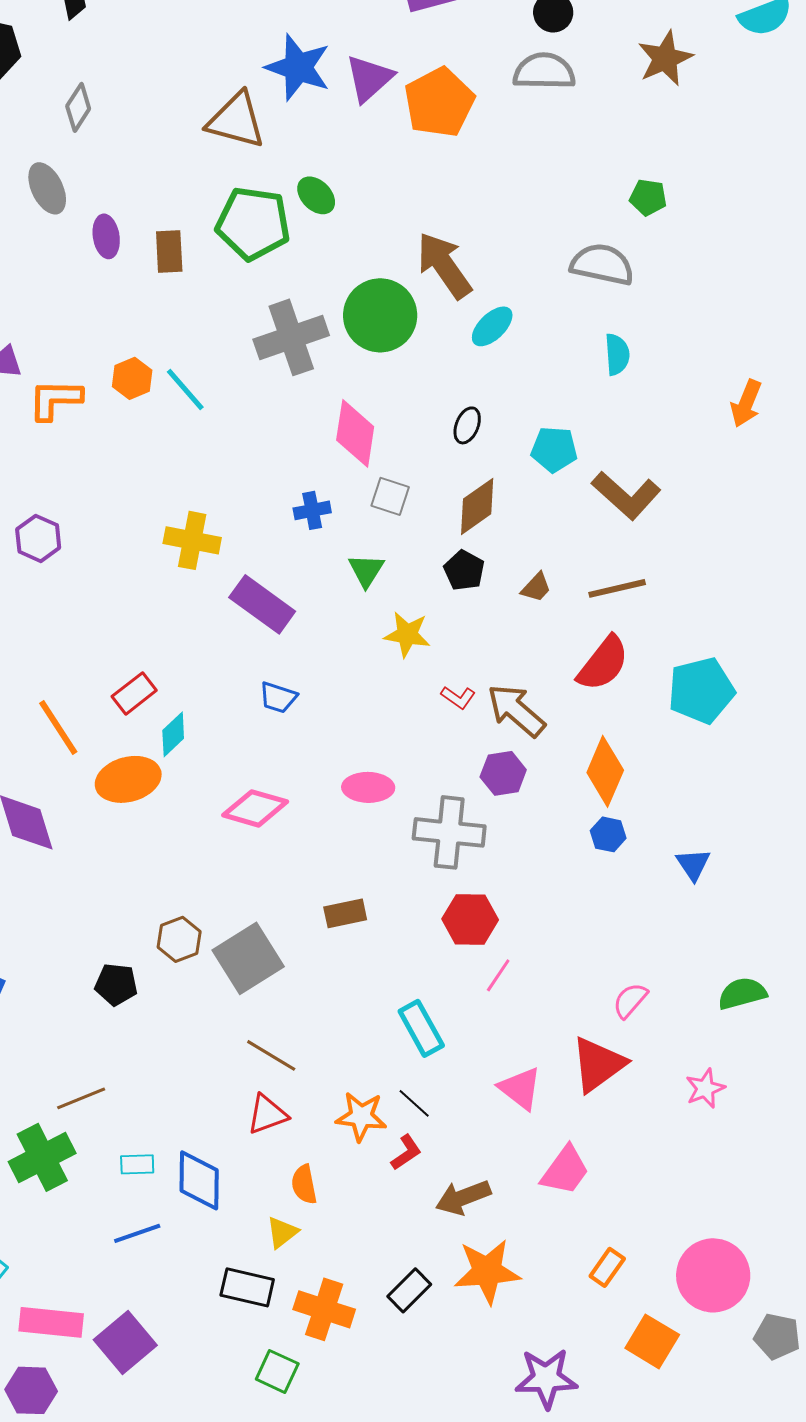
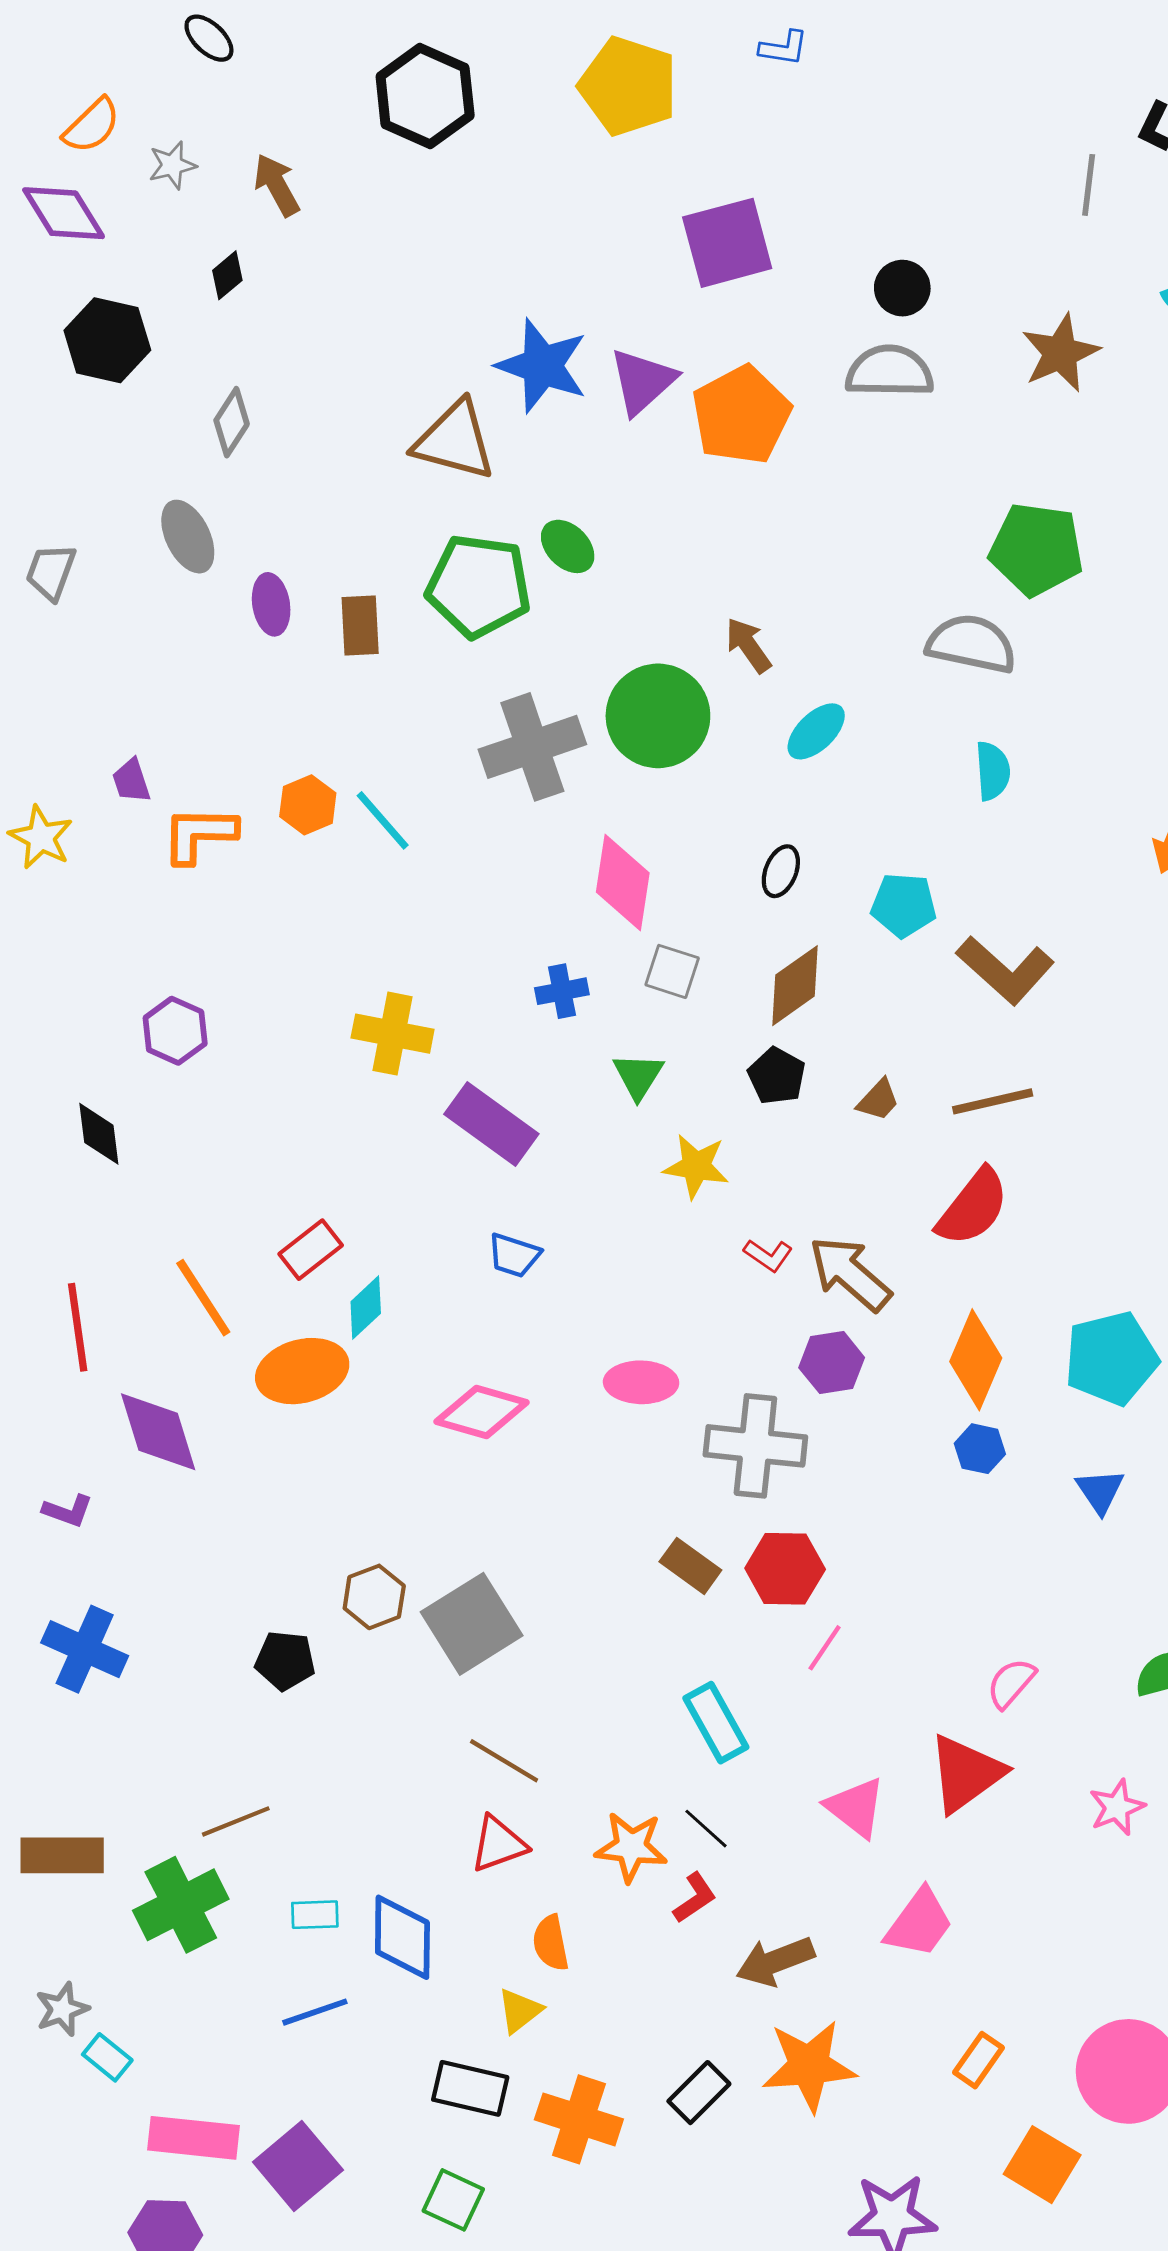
green pentagon: (648, 197) -> (1036, 549), size x1.8
brown arrow: (444, 265) -> (748, 645), size x0.6
cyan pentagon: (701, 690) -> (1111, 1358), moved
brown rectangle: (345, 913) -> (690, 1566), moved, turned 48
green square: (277, 1371) -> (453, 2200), moved

